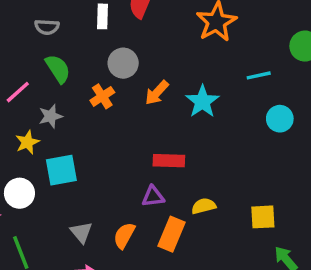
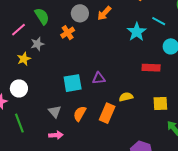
cyan line: (259, 75) -> (159, 21), turned 40
orange arrow: (157, 93) -> (104, 13), moved
cyan star: (202, 101) -> (137, 32), moved
red rectangle: (169, 161) -> (151, 68), moved
cyan square: (61, 170) -> (73, 83), moved
purple triangle: (153, 196) -> (99, 78), moved

